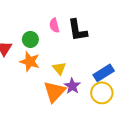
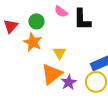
pink semicircle: (54, 25) -> (61, 12), turned -48
purple star: (72, 86) -> (69, 82), moved

